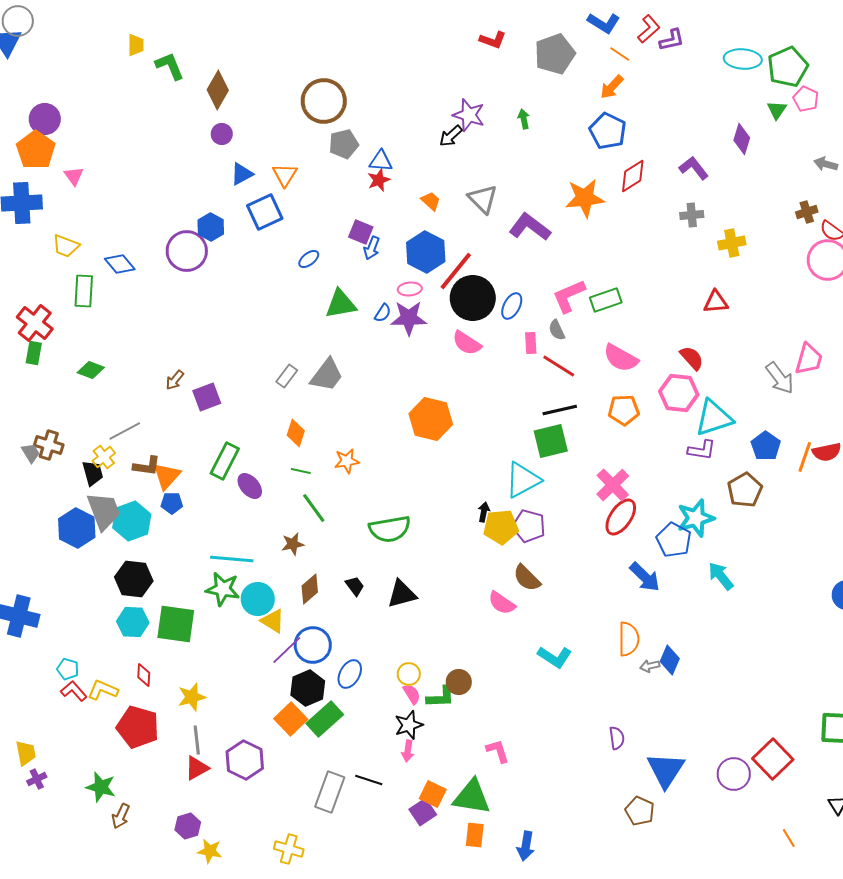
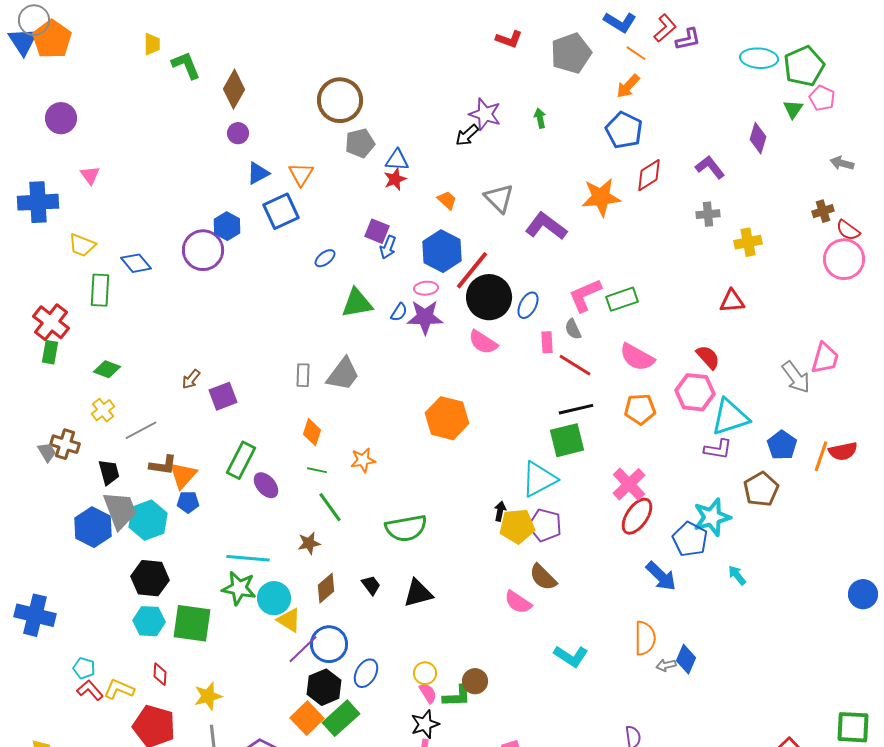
orange pentagon: (36, 150) -> (52, 39), moved
gray rectangle: (287, 376) -> (303, 375), turned -35
yellow cross: (104, 457) -> (103, 410), moved
cyan arrow: (721, 576) -> (737, 575), size x0.7

